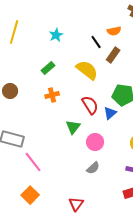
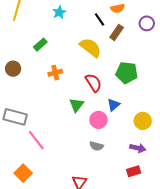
green rectangle: (48, 68) -> (40, 45), moved
blue triangle: (110, 113) -> (114, 105), moved
gray semicircle: (93, 168) -> (96, 146), turned 56
orange square: (30, 195) -> (23, 173), moved

